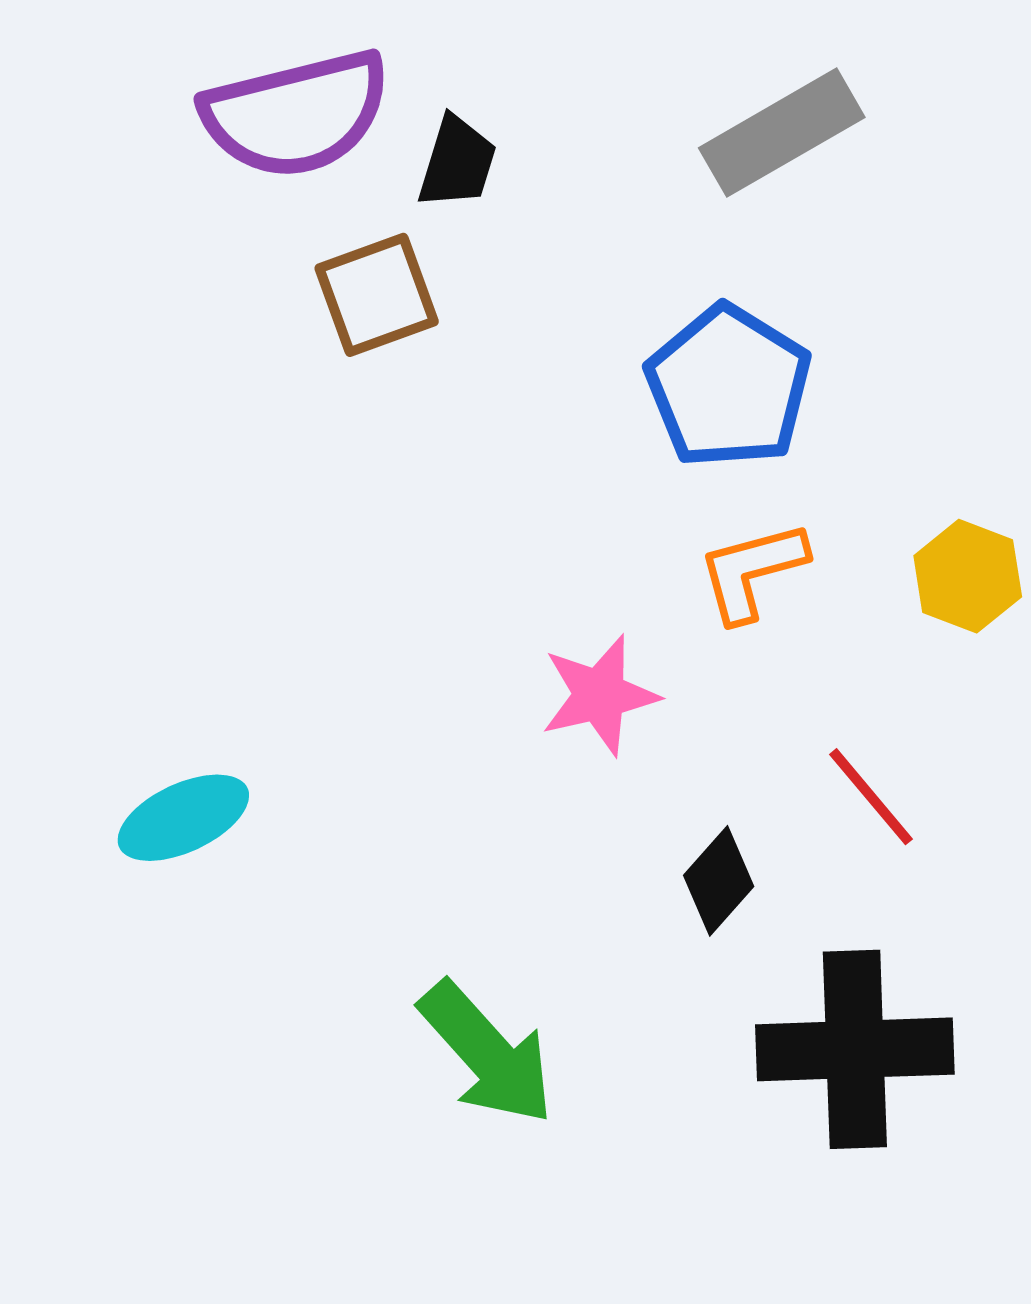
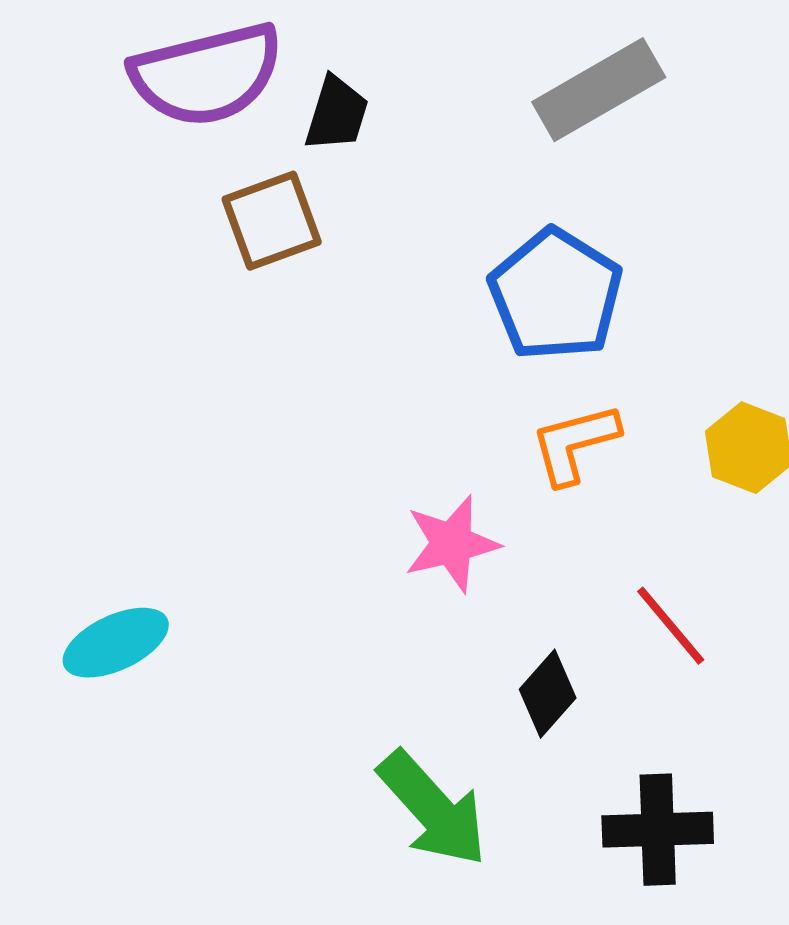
black cross: (855, 1049) -> (658, 830), size x0.7
green arrow: (487, 1053) -> (433, 809), moved

